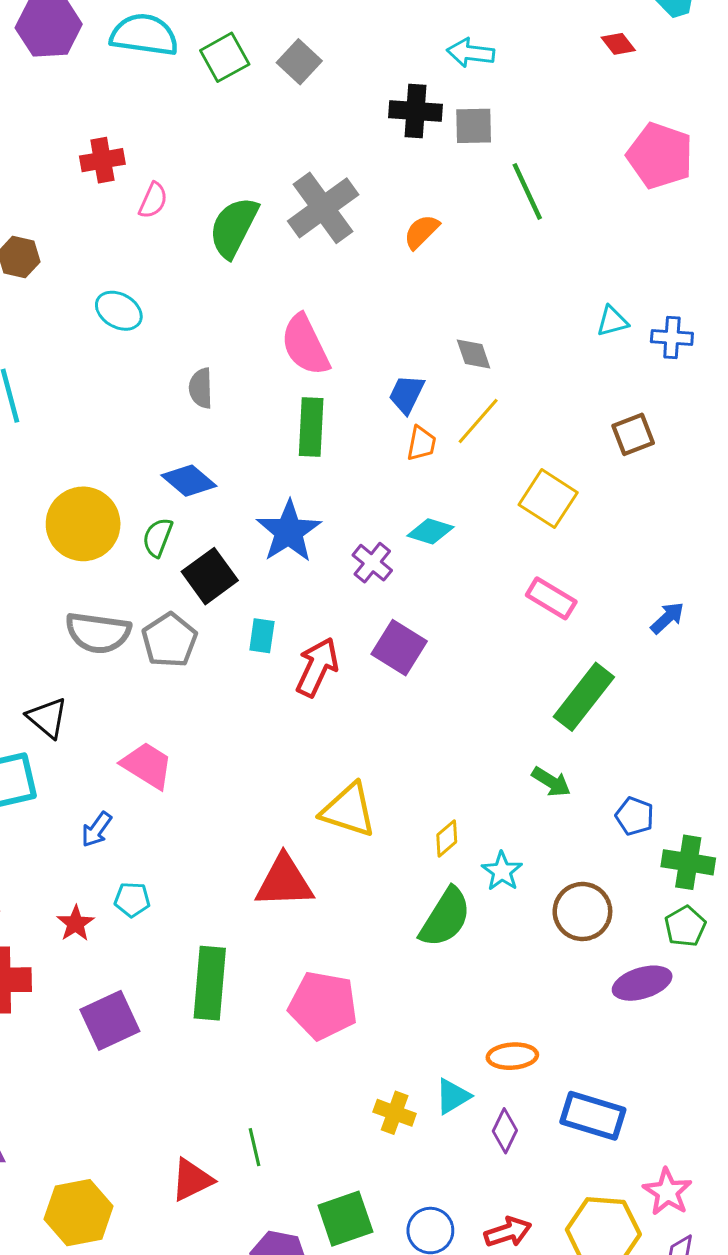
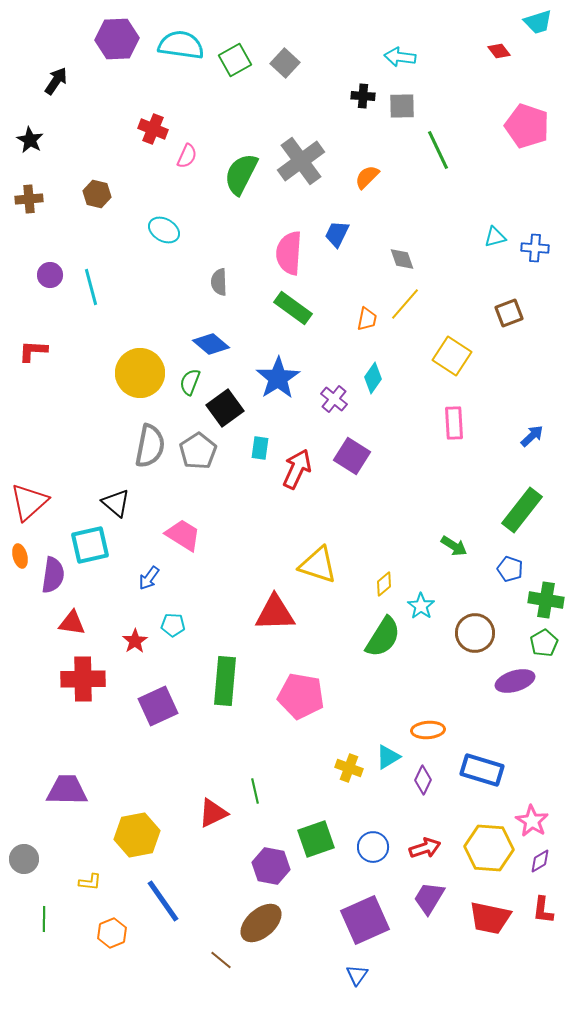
black cross: (415, 111) -> (363, 96), size x0.7
red cross: (102, 160) -> (153, 129), turned 32
pink semicircle: (305, 345) -> (289, 253), turned 30
blue trapezoid: (407, 394) -> (337, 234), moved
green rectangle: (311, 427) -> (293, 308), turned -57
cyan diamond: (430, 531) -> (373, 378), turned -72
pink rectangle: (551, 598) -> (454, 423), turned 56
gray semicircle: (98, 633) -> (150, 446), turned -87
green rectangle: (584, 697) -> (522, 510), moved

